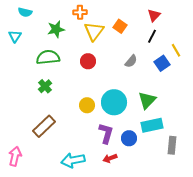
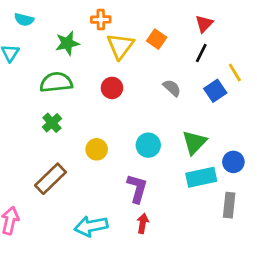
gray semicircle: (131, 61) -> (172, 88), turned -88
cyan circle: (114, 102) -> (148, 145), size x0.7
yellow circle: (87, 105) -> (97, 149), moved
blue circle: (129, 138) -> (233, 162), moved
red arrow: (110, 158) -> (143, 223), turned 120

